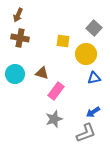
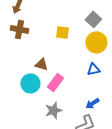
yellow circle: (86, 54) -> (96, 42), moved
cyan circle: (15, 74) -> (30, 83), moved

